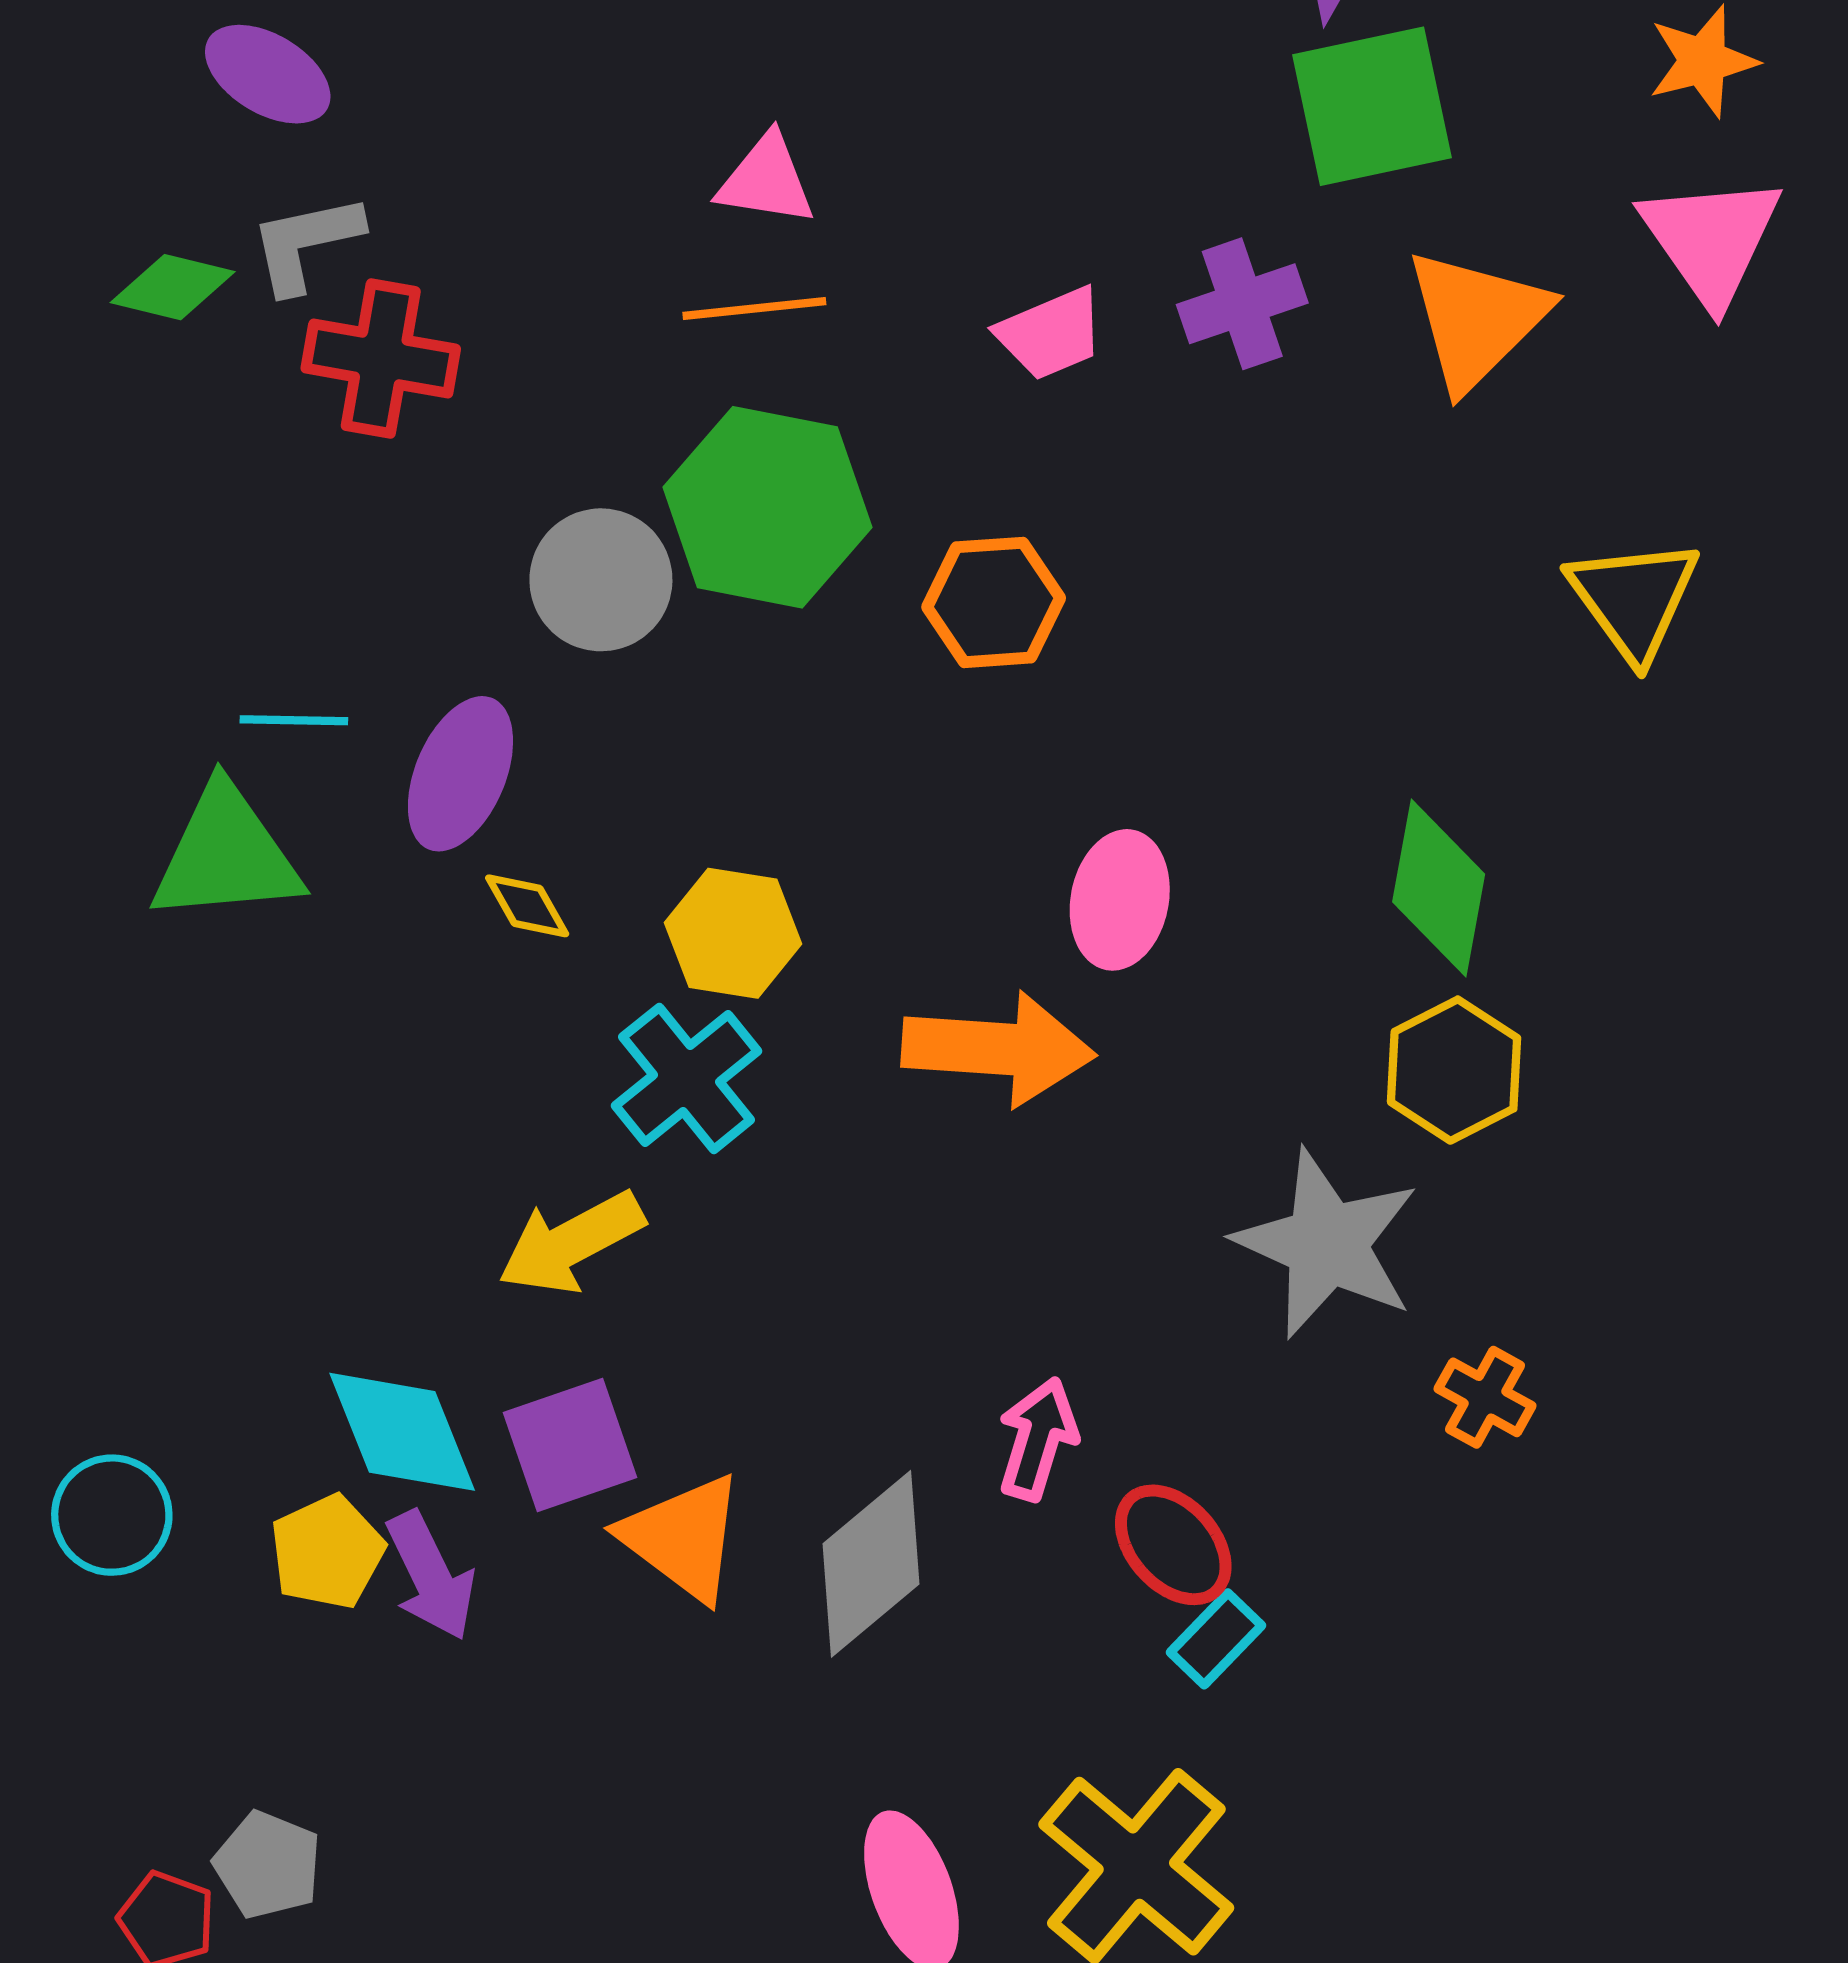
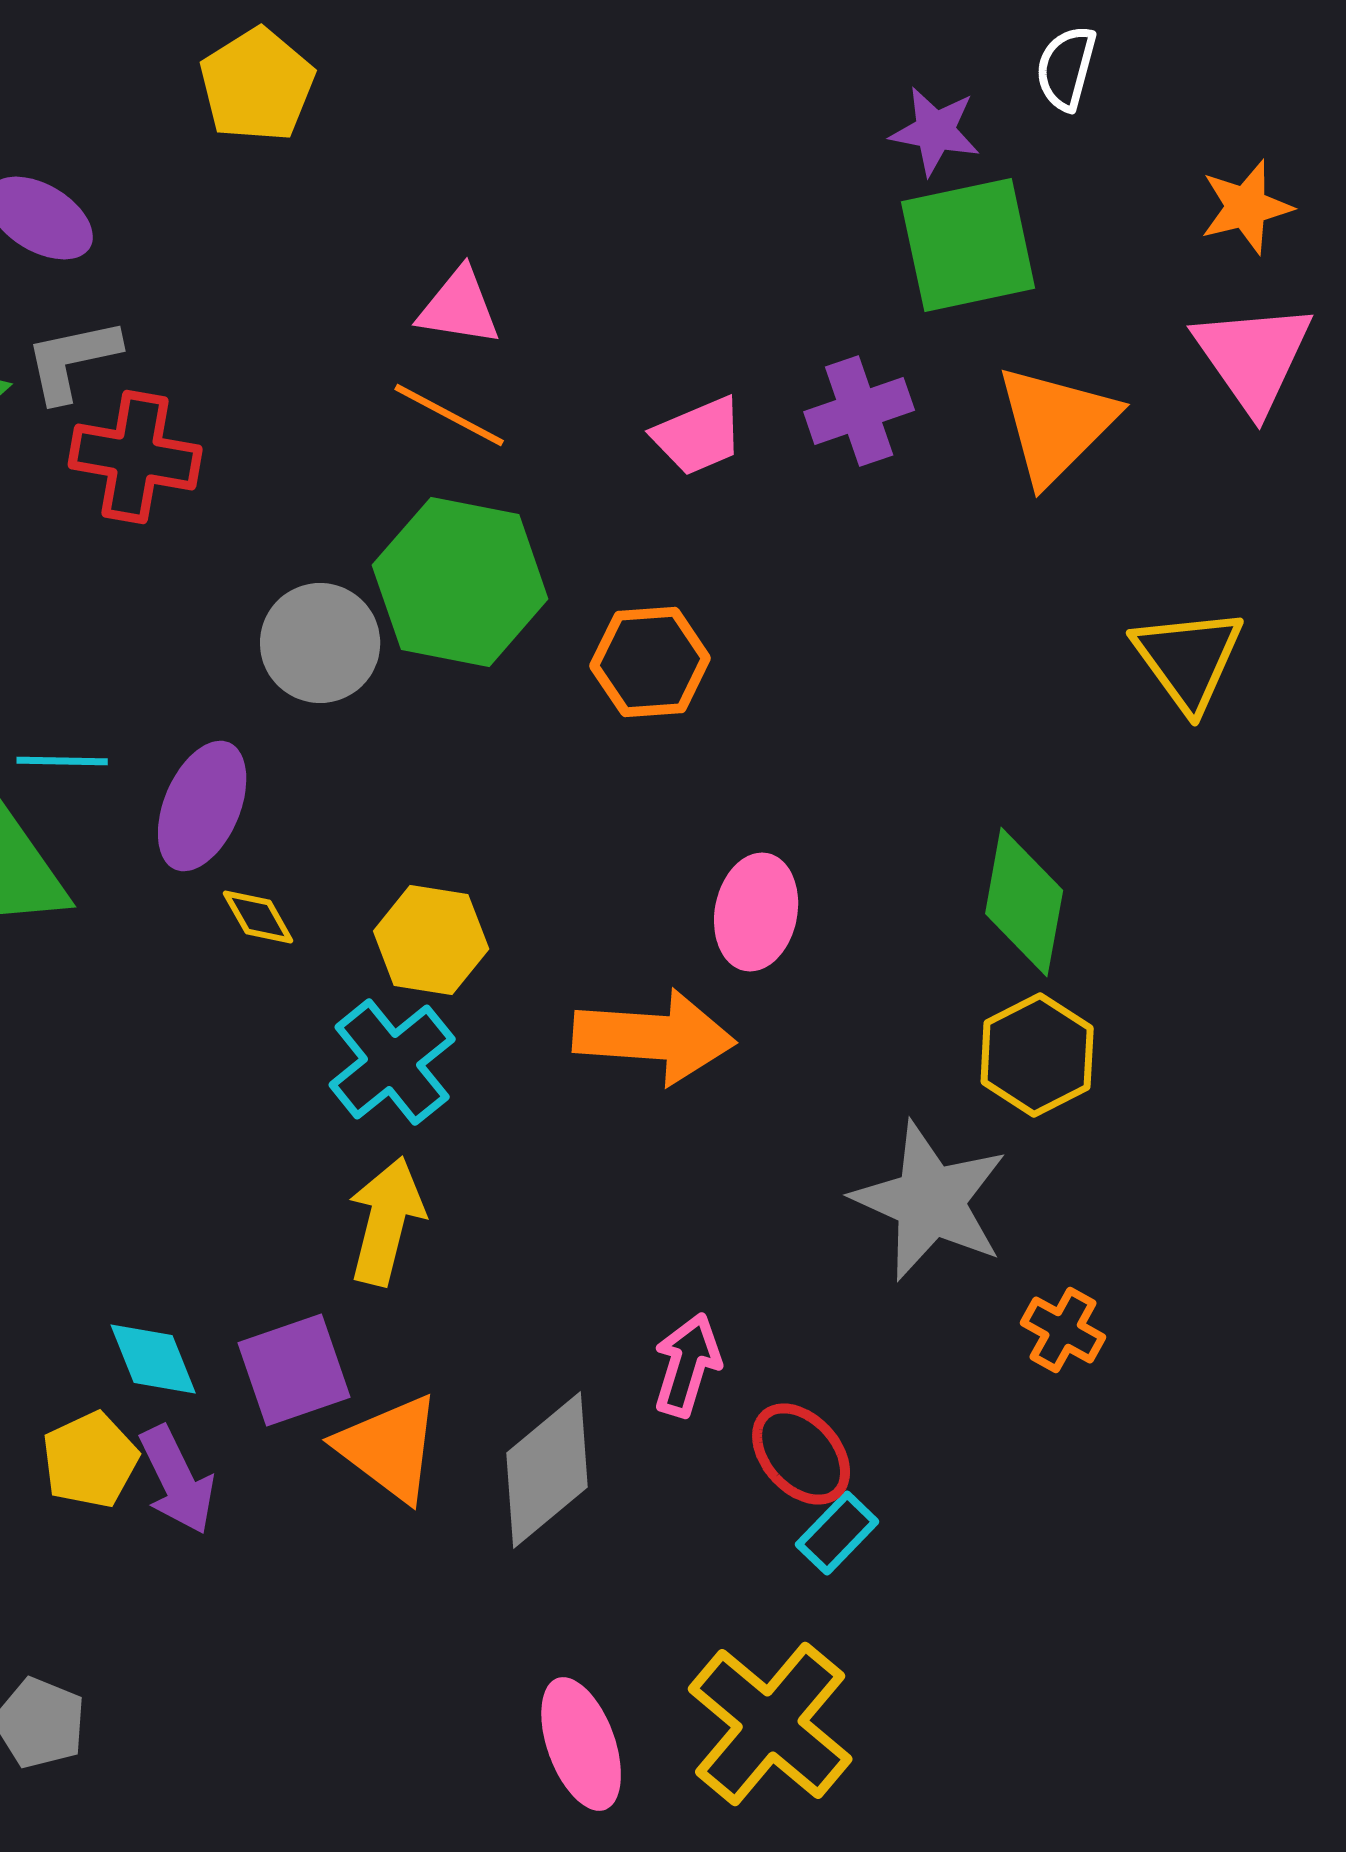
orange line: (754, 309) -> (449, 415), turned 34
yellow arrow: (571, 1243) -> (386, 1221), moved, turned 132
cyan diamond: (402, 1432) -> (153, 1359), size x0.7

